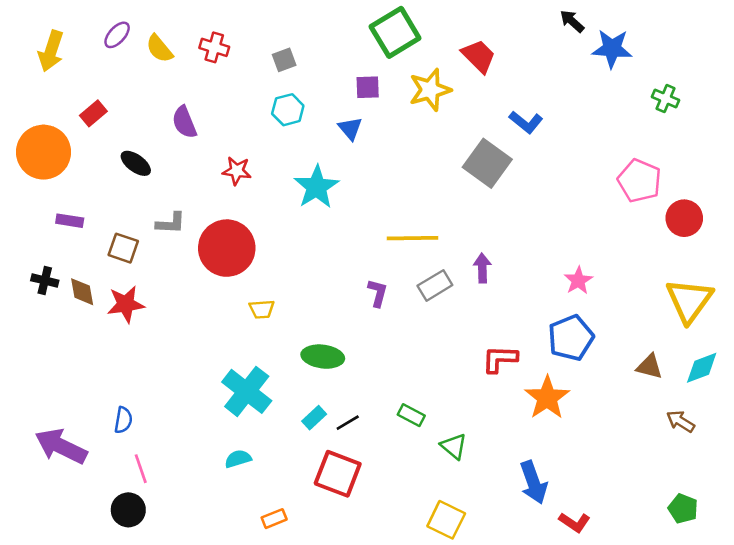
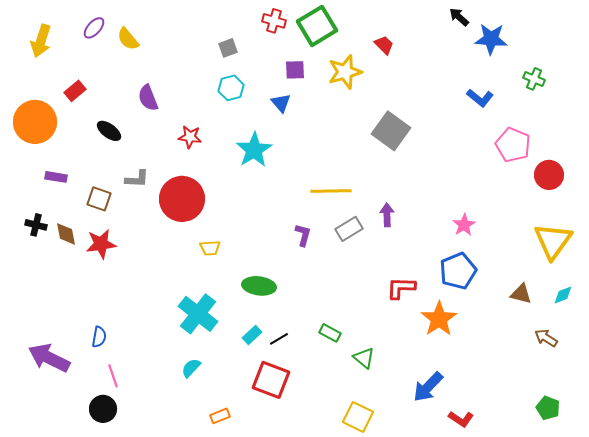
red cross: (214, 47) -> (274, 21), moved
red trapezoid: (479, 56) -> (384, 45), size x0.7
blue L-shape: (526, 122) -> (480, 98), moved
cyan diamond: (702, 368) -> (563, 295), size x0.7
cyan semicircle: (238, 459) -> (191, 368), turned -30
blue arrow: (533, 482) -> (428, 387), turned 64

